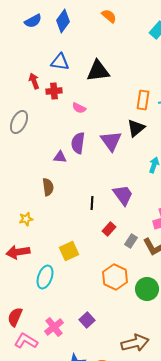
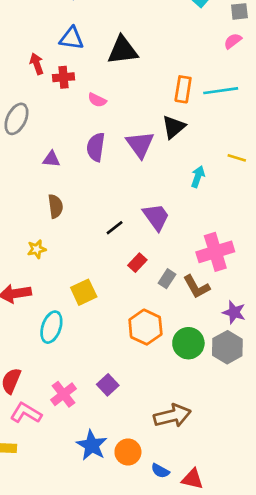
purple triangle: (60, 157) -> (51, 159), moved
black line: (92, 203) -> (115, 228), turned 48
yellow star: (26, 219) -> (37, 249), moved

